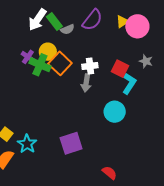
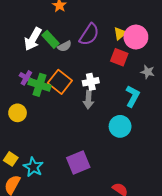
yellow circle: (48, 52) -> (18, 113), moved
red square: (120, 69) -> (119, 57), moved

